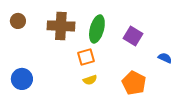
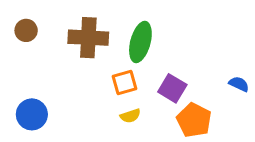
purple square: (133, 36) -> (172, 88), moved

